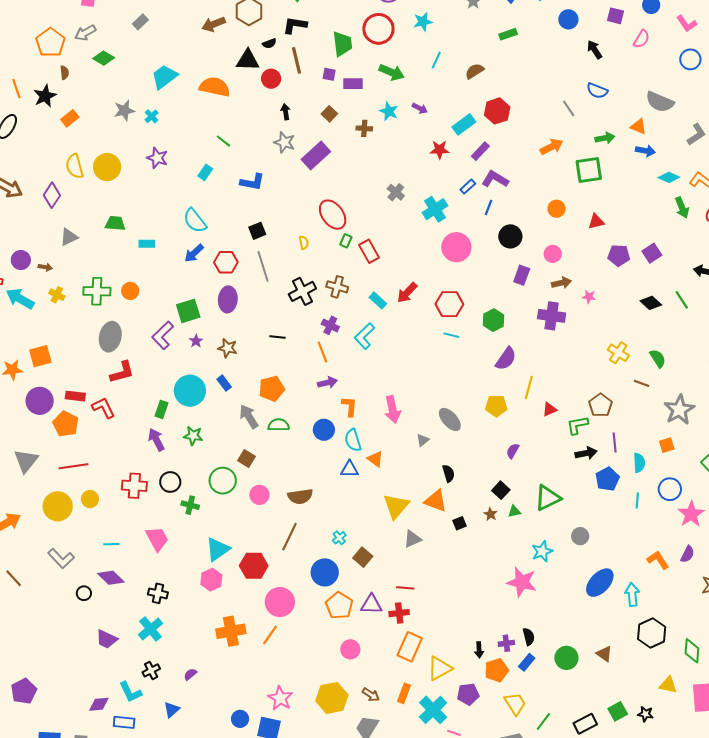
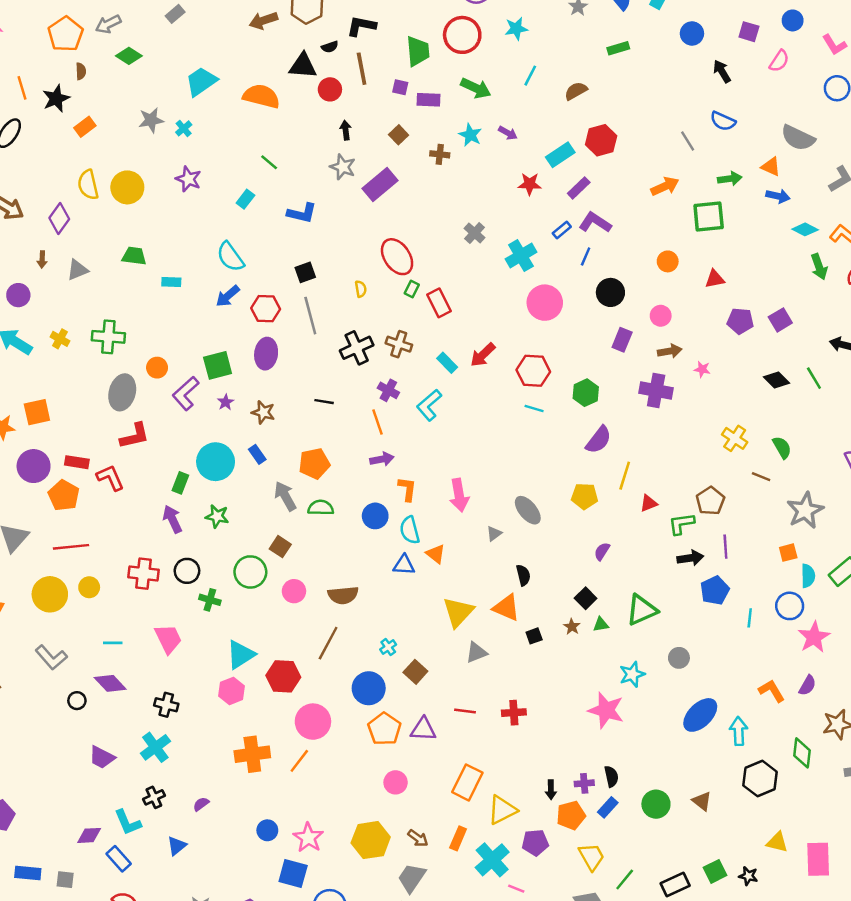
brown arrow: (45, 267) -> (42, 259), moved, turned 80
orange circle: (130, 291) -> (157, 368), moved
cyan semicircle: (639, 463) -> (808, 576), moved
red cross: (399, 613) -> (514, 713), moved
green diamond: (692, 651) -> (802, 753), moved
blue circle: (240, 719) -> (267, 830), moved
blue rectangle: (124, 722) -> (119, 859), turned 40

